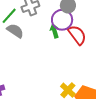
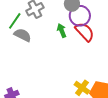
purple circle: (62, 20) -> (80, 16), moved

